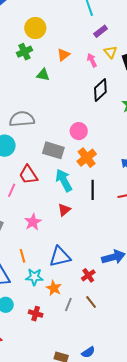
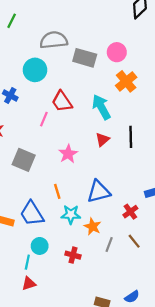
gray rectangle: (53, 150) -> (85, 58), moved
black line: (93, 190) -> (131, 137), moved

